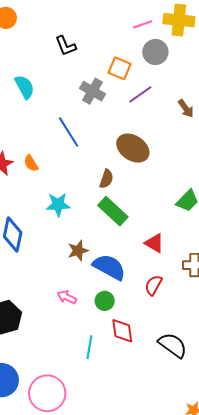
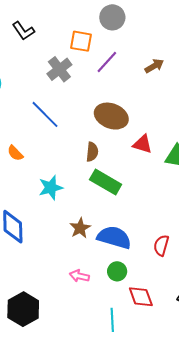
gray cross: (92, 91) -> (59, 69), turned 35
brown arrow: (186, 108) -> (154, 66), turned -72
red triangle: (154, 243) -> (143, 144), moved

